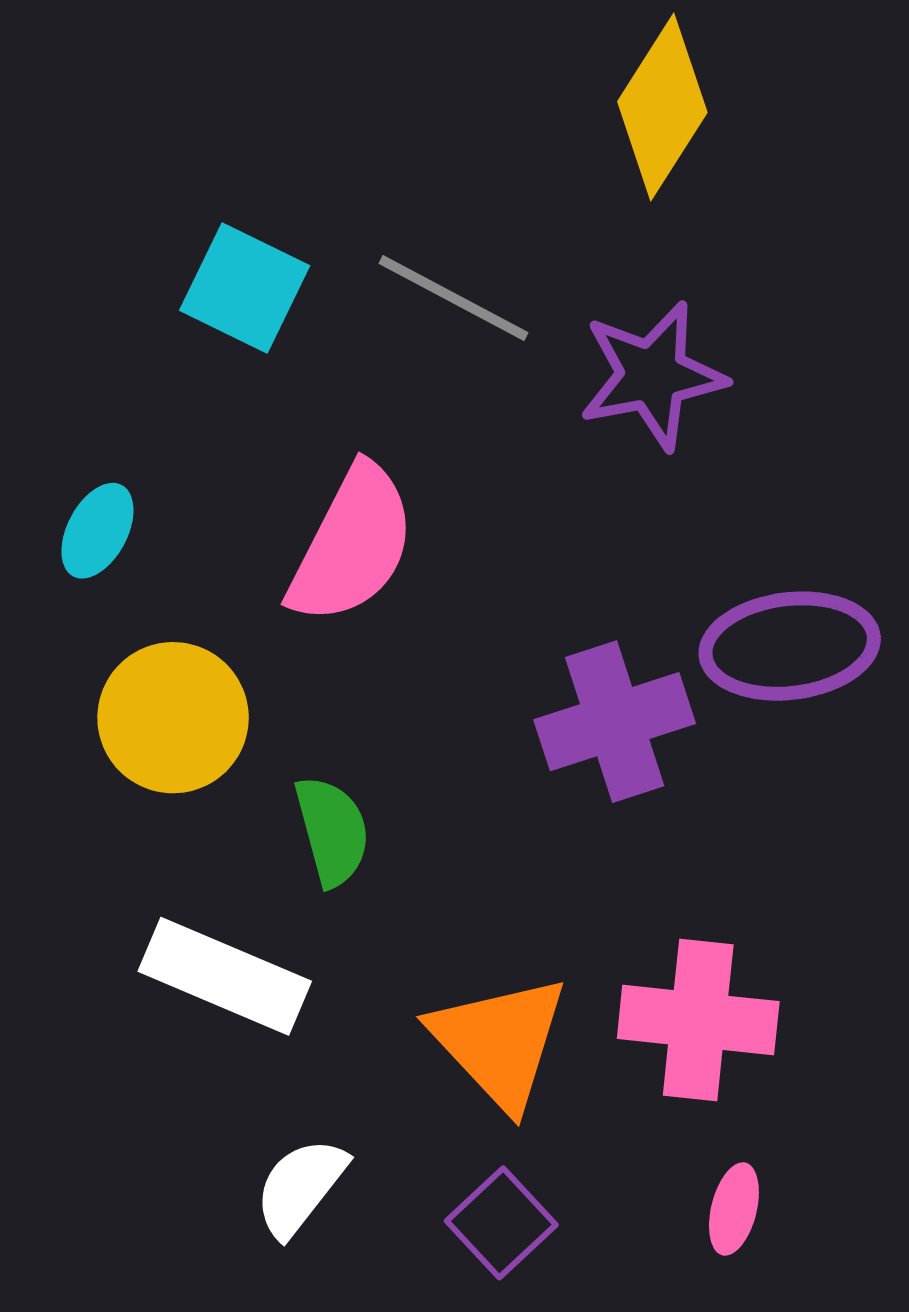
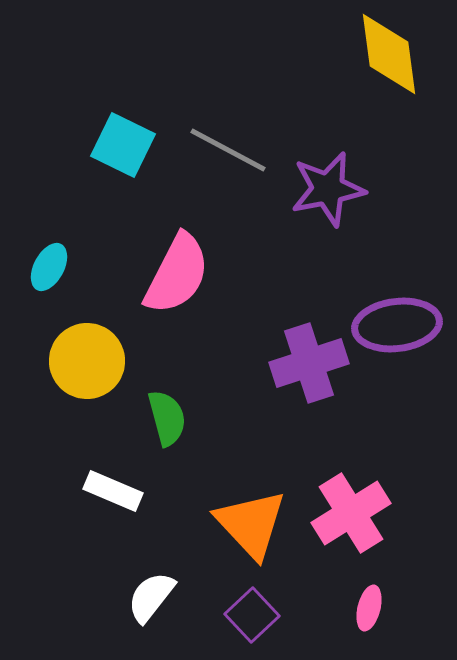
yellow diamond: (662, 107) -> (389, 54), moved, turned -40
white rectangle: (225, 976) -> (113, 491), size x0.7
pink cross: (698, 1020) -> (351, 513), turned -38

